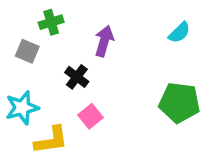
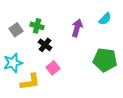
green cross: (51, 22) -> (37, 26), moved, turned 32
purple arrow: (104, 41) -> (77, 28), moved
gray square: (27, 51) -> (16, 30), turned 32

